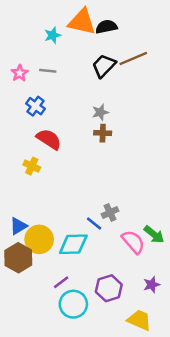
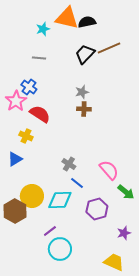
pink star: (20, 73) -> (16, 101), moved, size x1.5
gray cross: (110, 213) -> (69, 164), moved, turned -32
blue triangle: (18, 226) -> (15, 159), moved
pink semicircle: (133, 242) -> (109, 170), moved
purple hexagon: (109, 288) -> (97, 209), moved

